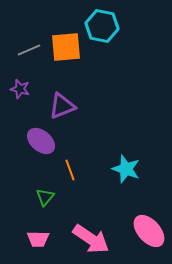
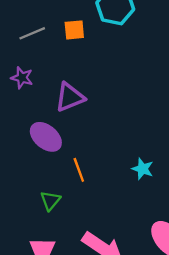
orange square: (66, 47) -> (74, 30), size x0.6
cyan star: (126, 169) -> (143, 169), size x0.7

